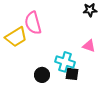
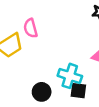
pink semicircle: (33, 23) -> (31, 28), size x0.7

